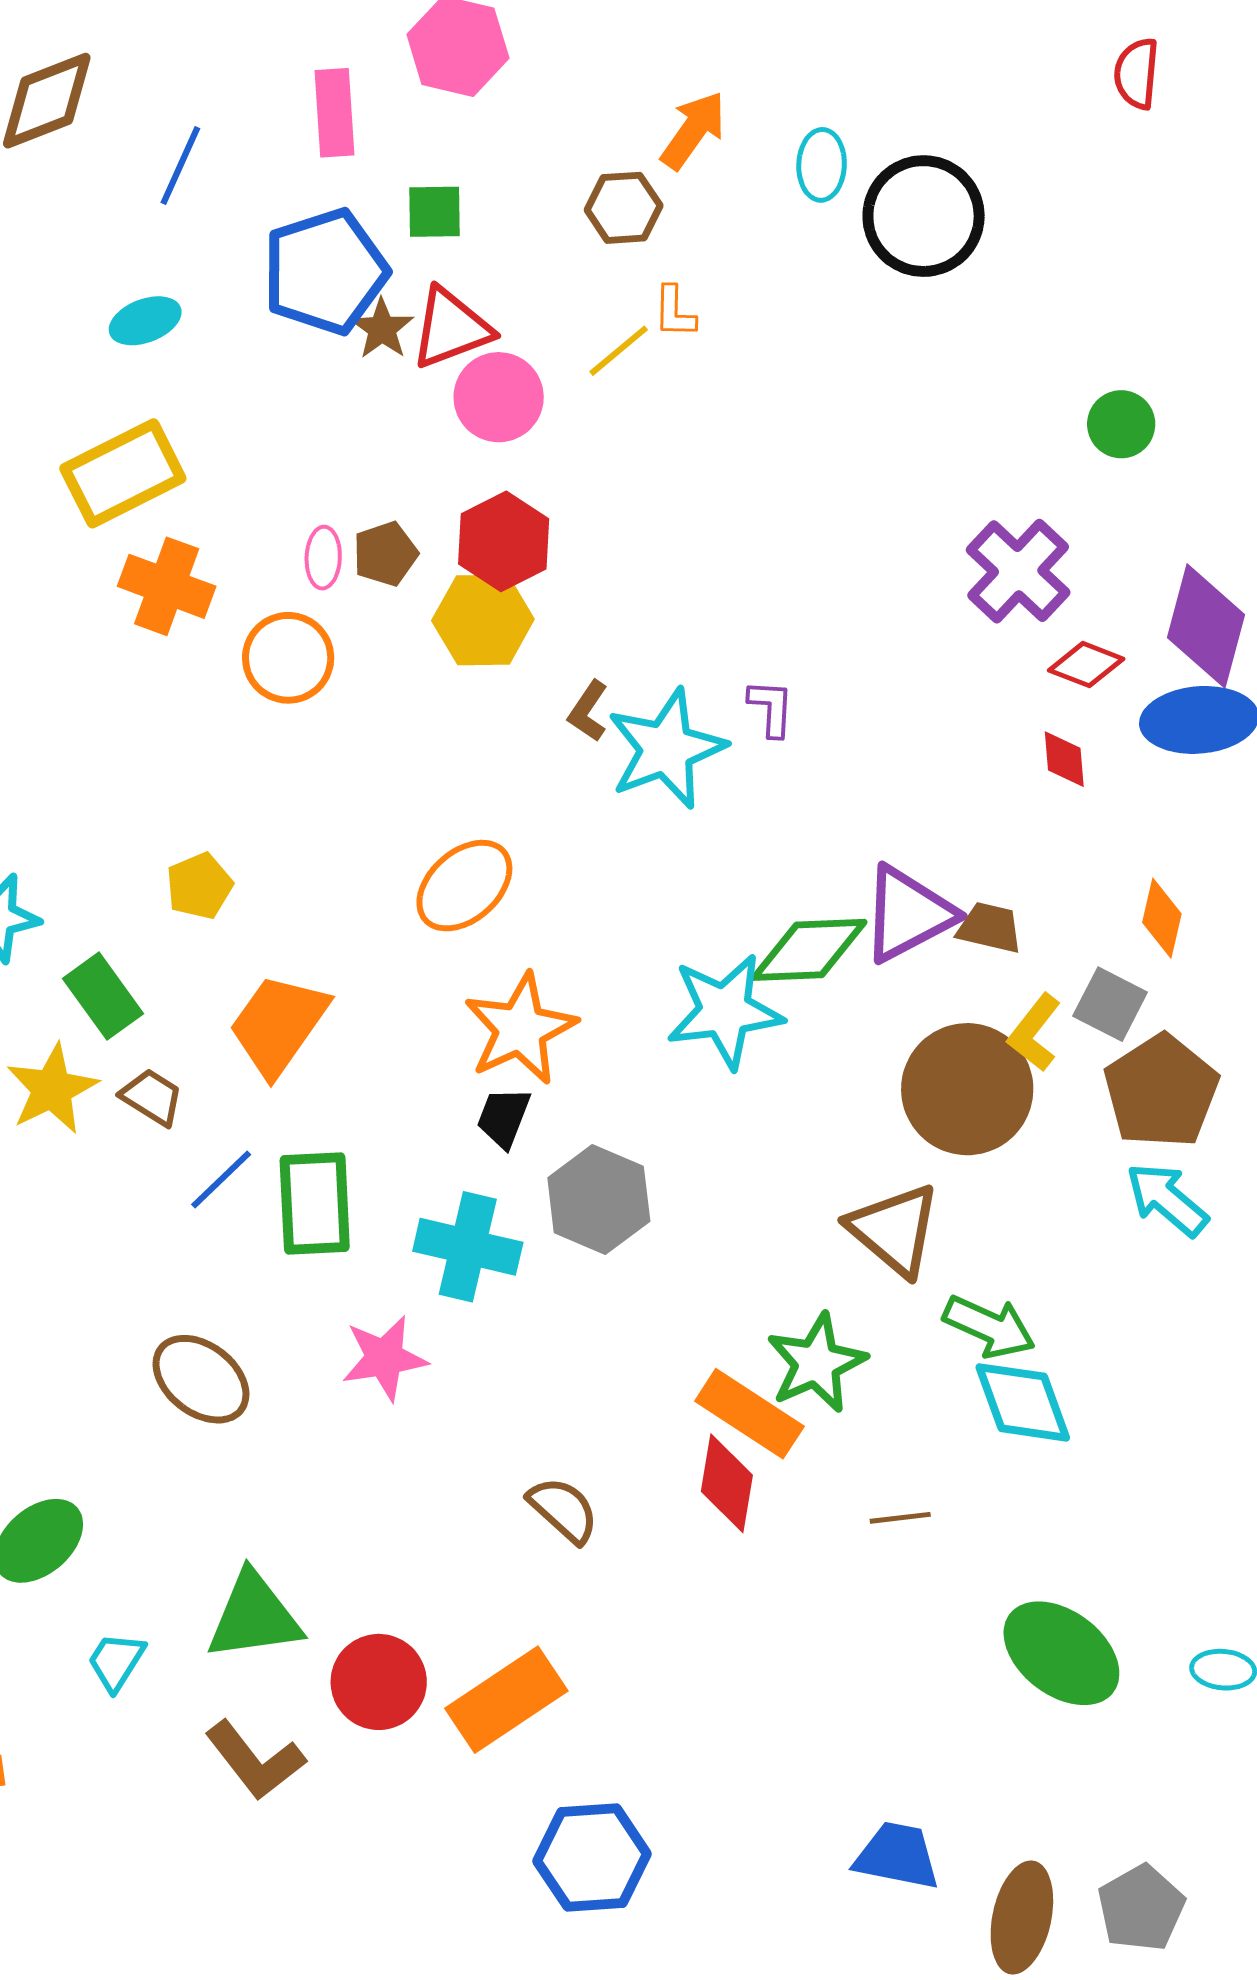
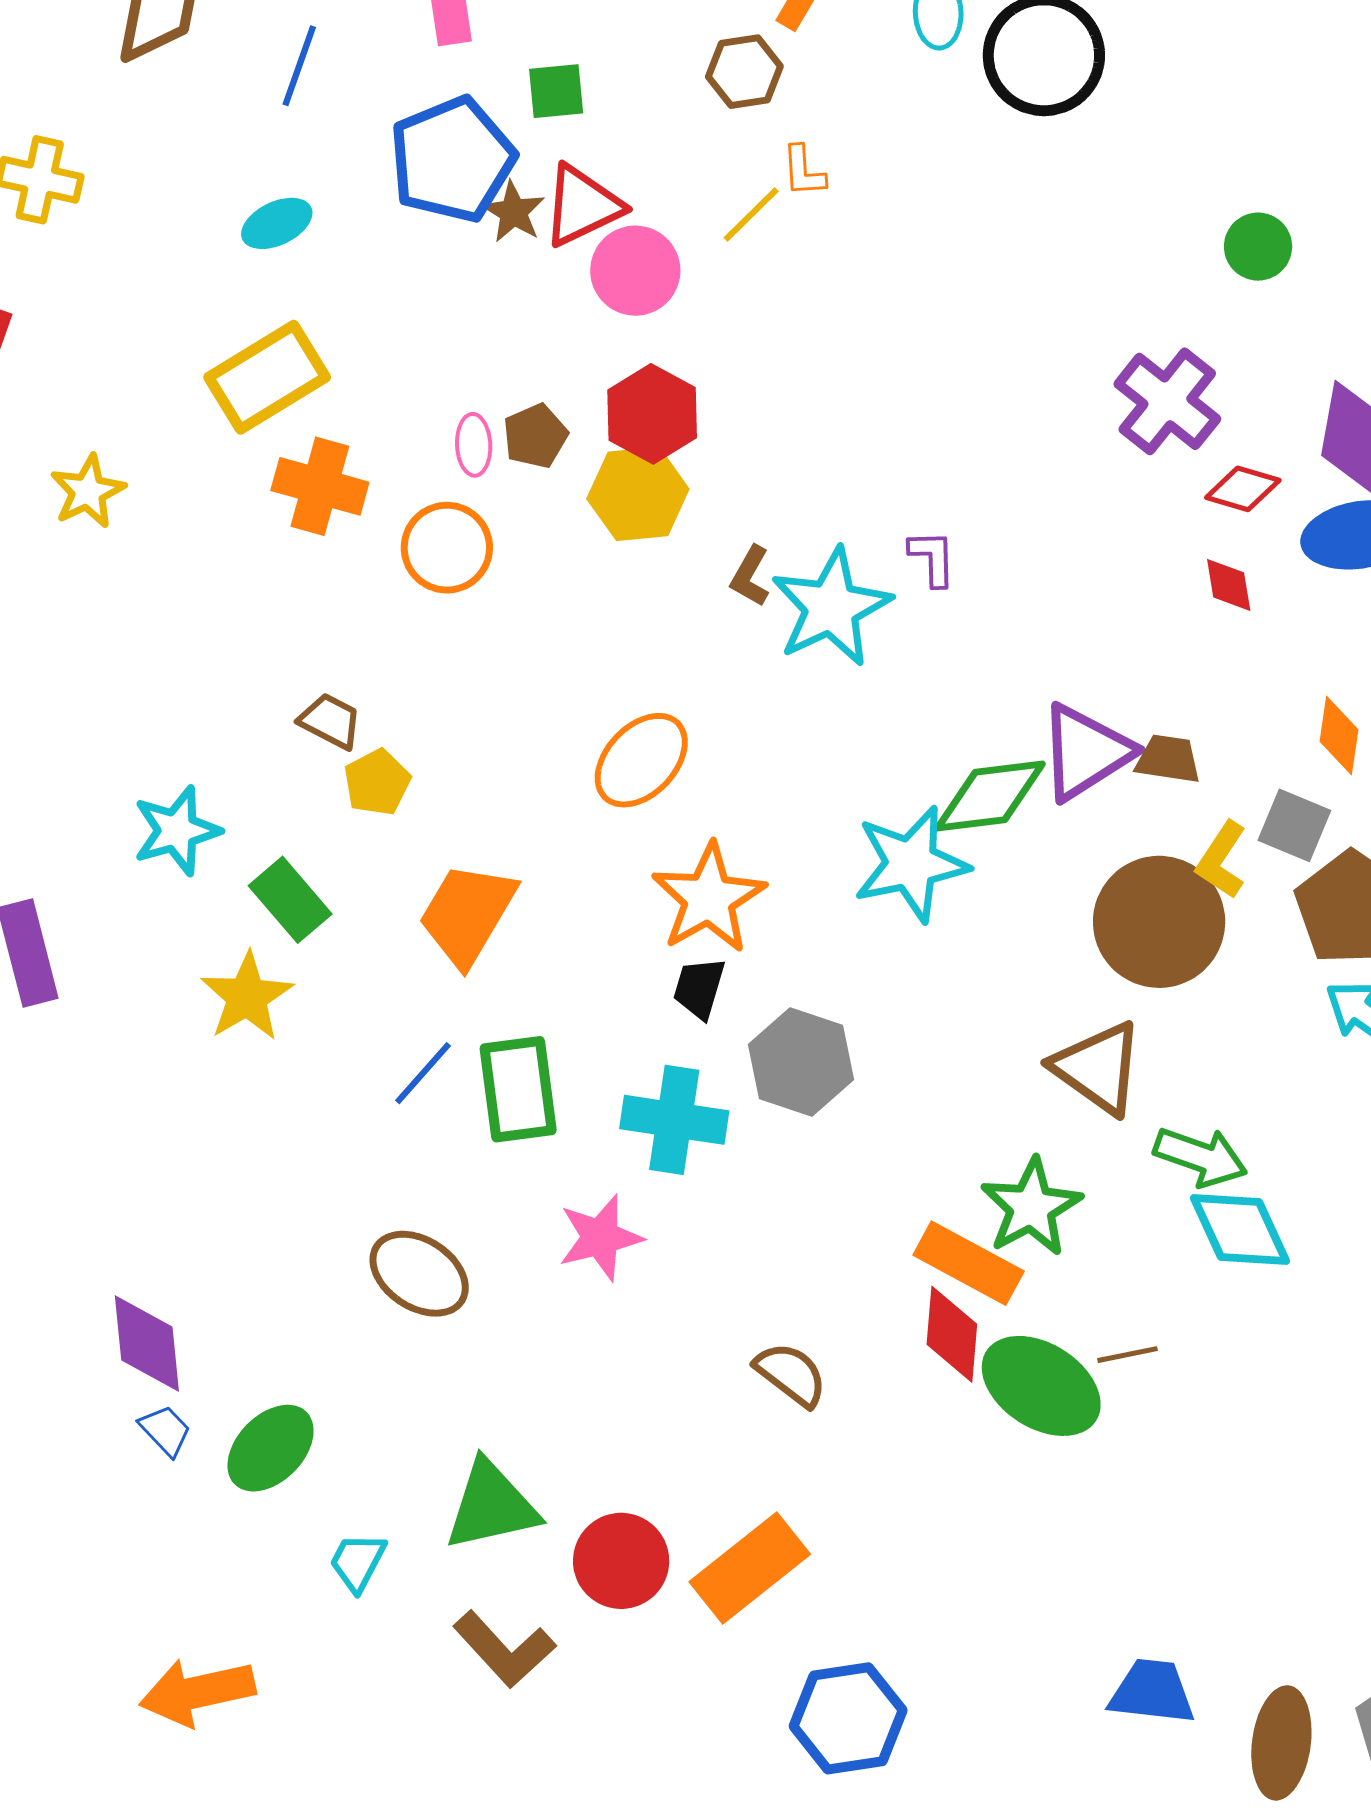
brown trapezoid: (152, 1097) -> (330, 721), moved
green ellipse: (1061, 1653) -> (1041, 1386), moved

